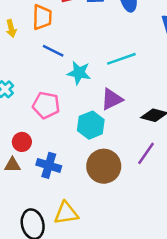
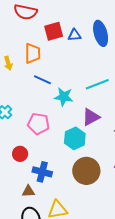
brown triangle: (12, 165) -> (28, 191), moved

